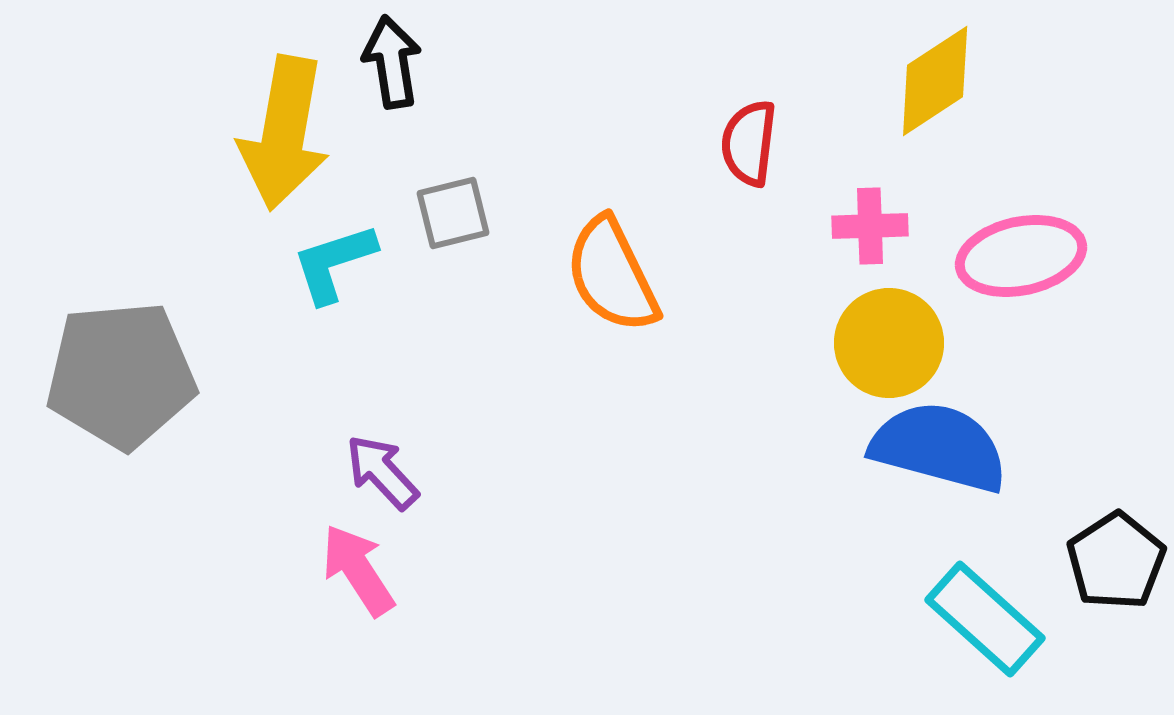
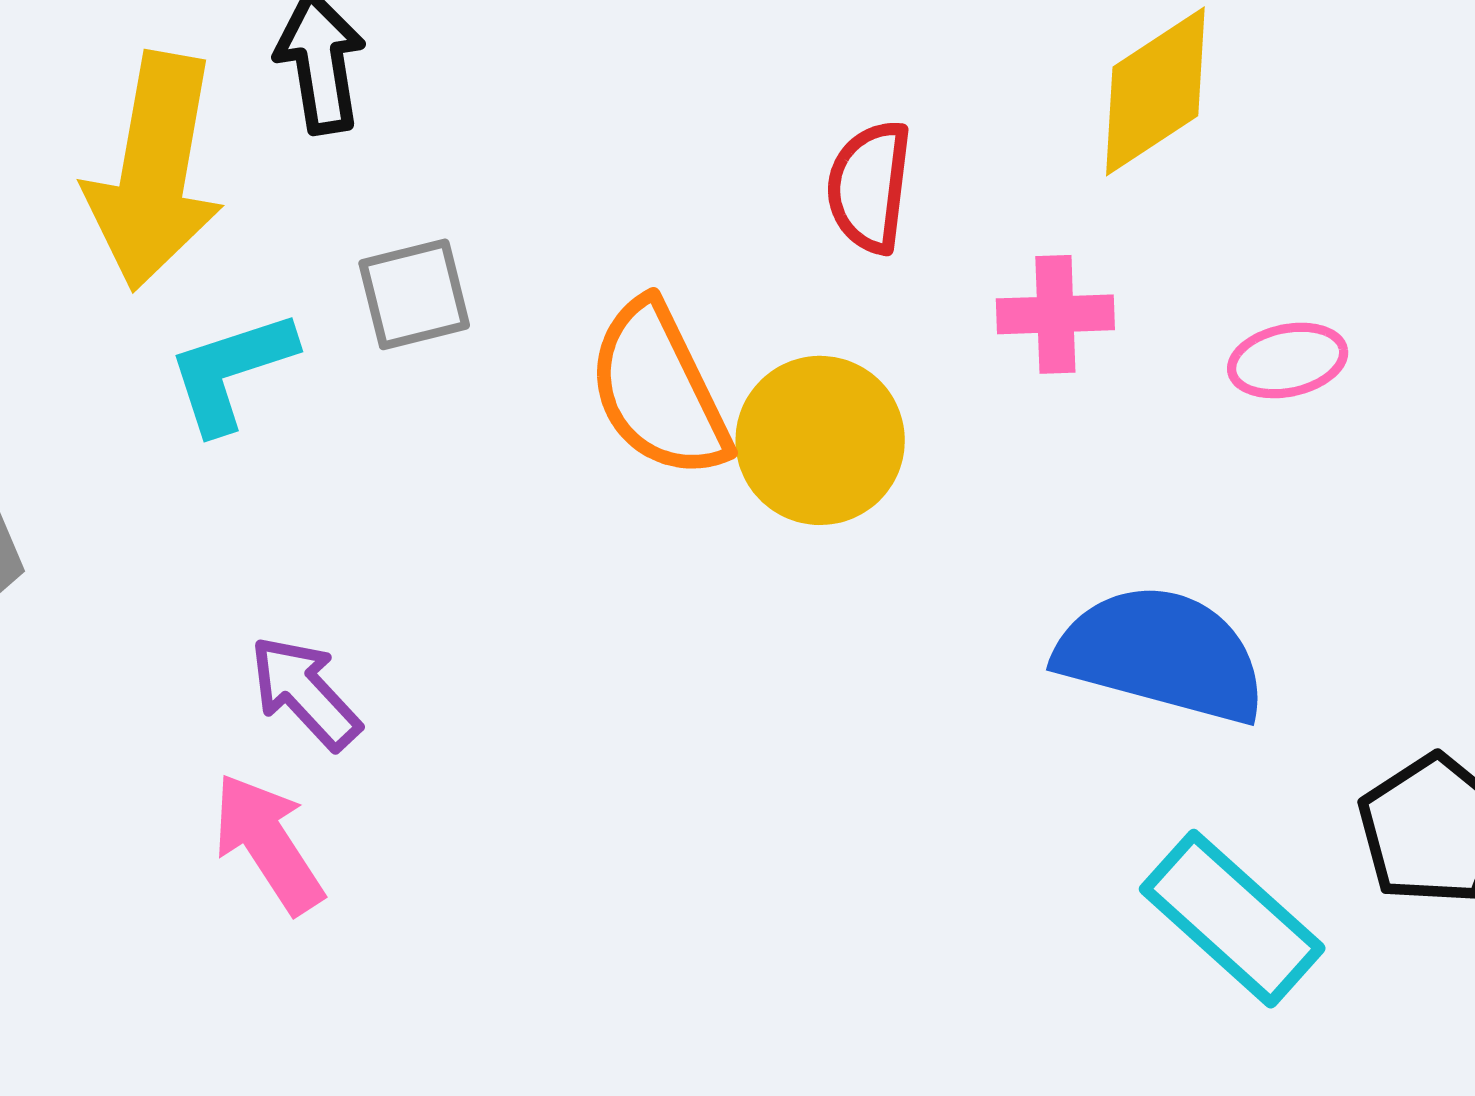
pink ellipse: (1021, 256) -> (1288, 360), size x0.6
yellow circle: (889, 343) -> (820, 440), moved

